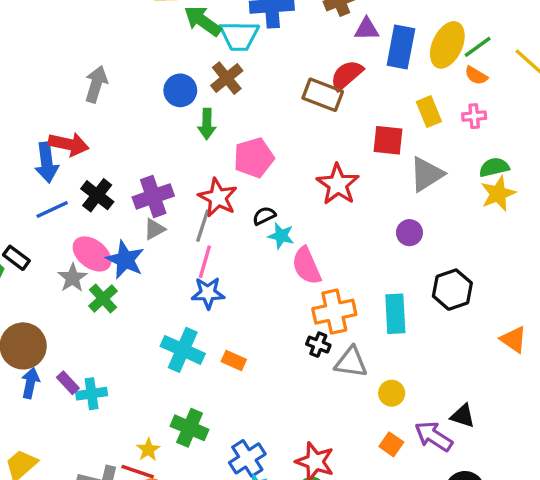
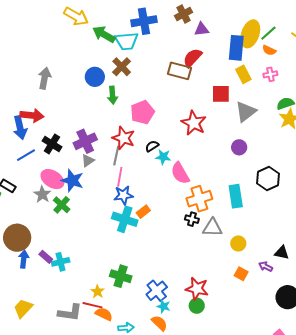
blue rectangle: (401, 47) -> (236, 48), moved
cyan cross: (183, 350) -> (125, 219), moved
orange rectangle: (234, 361) -> (143, 212), moved, turned -56
purple arrow: (434, 436) -> (266, 267), size x0.6

